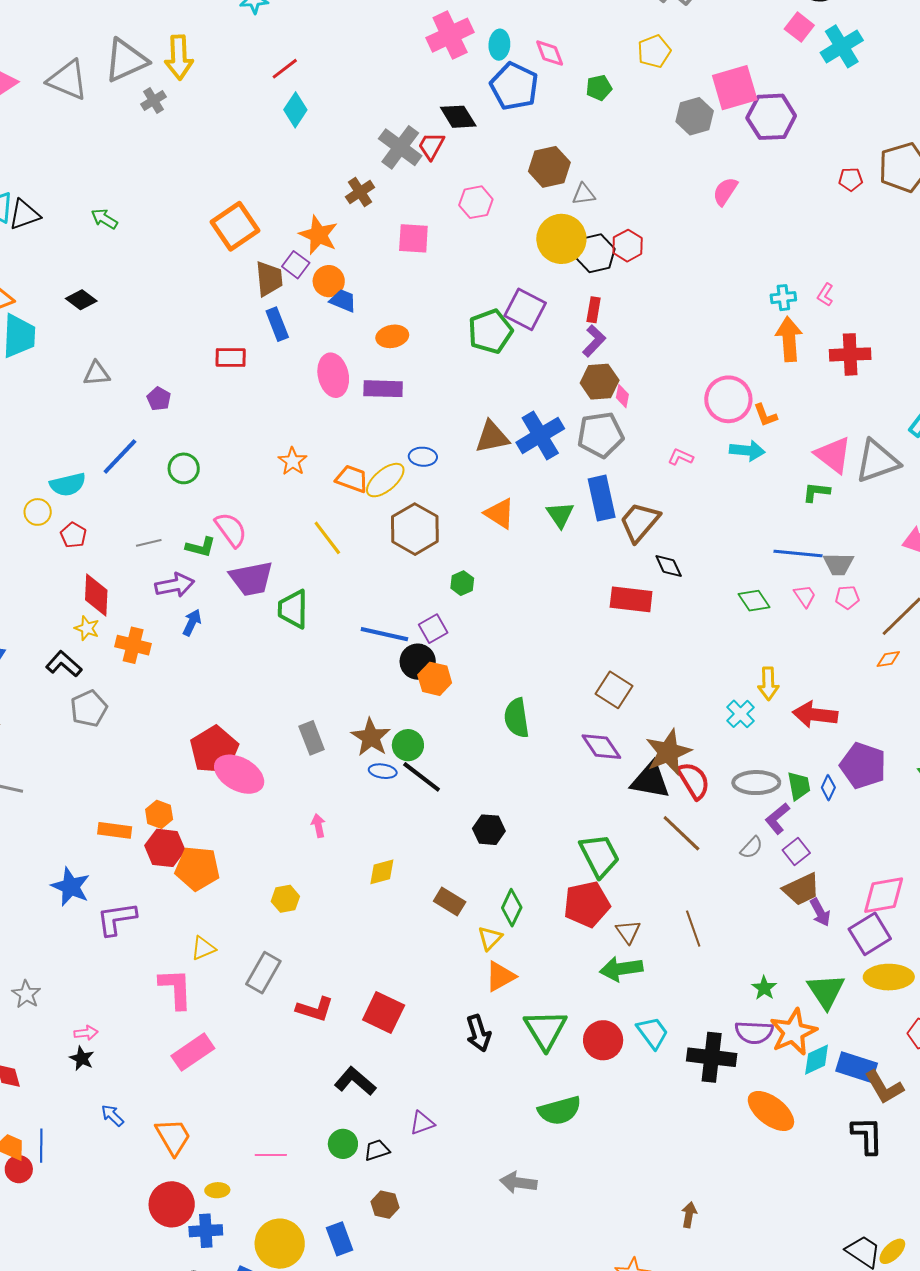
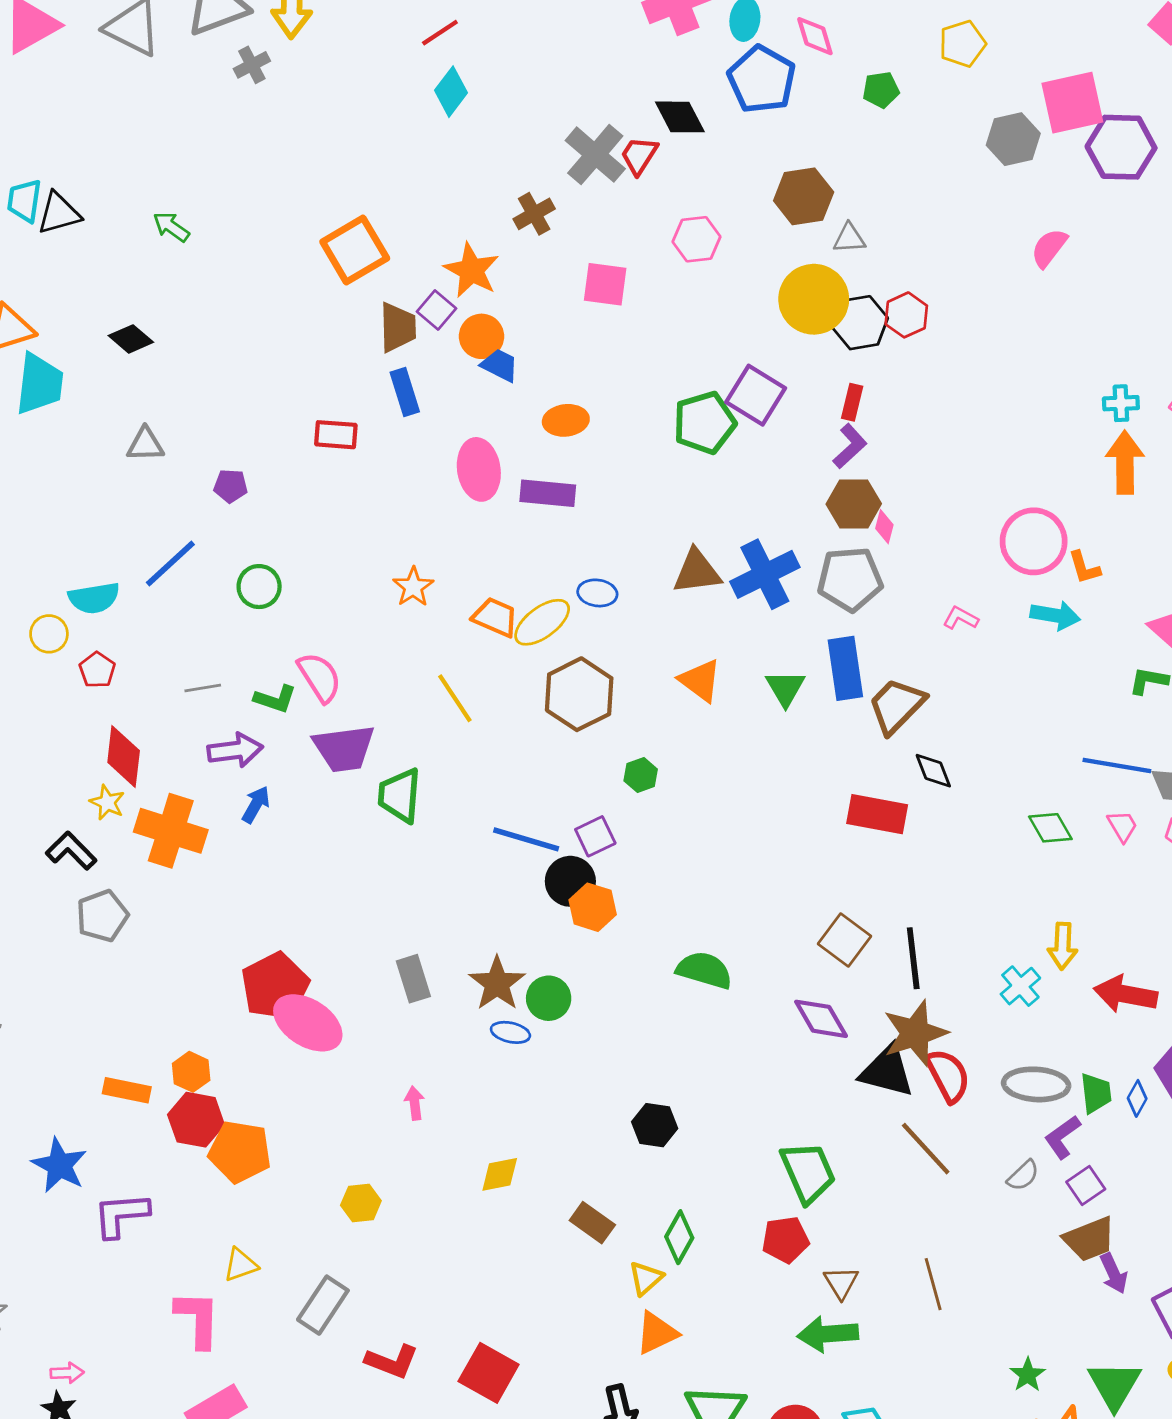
purple pentagon: (159, 399) -> (231, 486), turned -30
orange cross: (133, 645) -> (171, 831), size x1.4
green semicircle: (517, 718) -> (704, 970), turned 111
black line: (422, 777) -> (913, 958), moved, turned 42
red pentagon: (587, 904) -> (785, 1240), size x0.7

